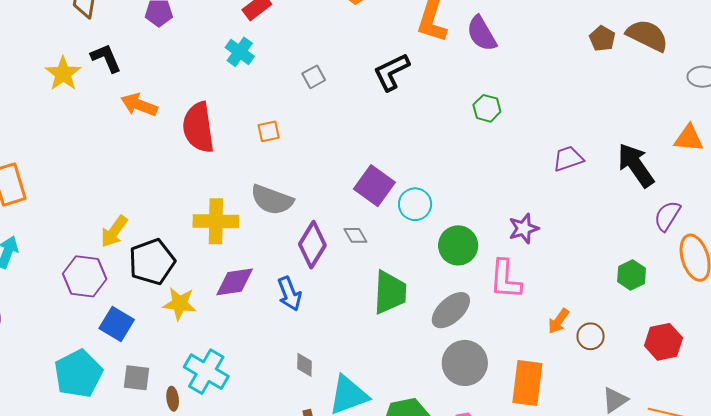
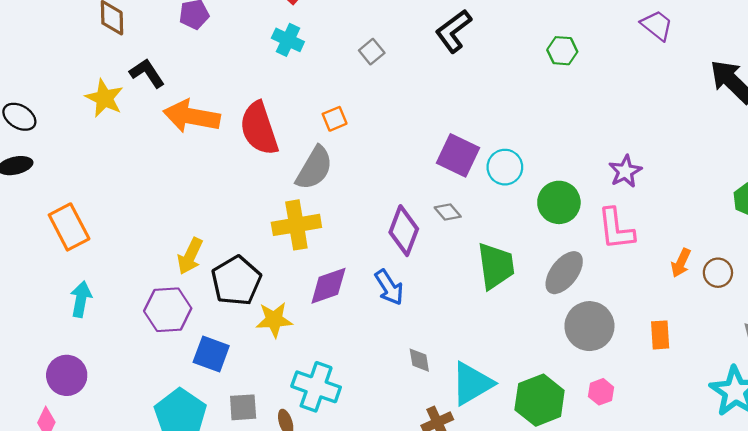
orange arrow: (139, 105) -> (192, 116), size x1.4
purple trapezoid: (568, 159) -> (657, 25), moved, turned 68
gray semicircle: (272, 200) -> (314, 168), moved, turned -69
orange rectangle: (527, 383) -> (660, 335), size x0.6

